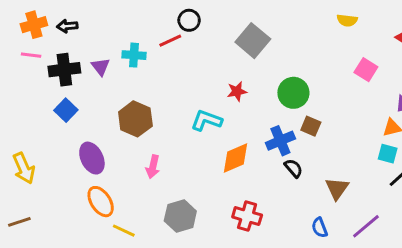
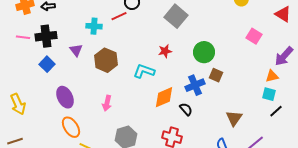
pink line: (31, 55) -> (23, 37), moved
purple triangle: (101, 67) -> (76, 50), moved
brown hexagon: (135, 119) -> (106, 60), moved
black semicircle: (293, 168) -> (186, 109), moved

